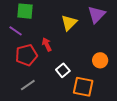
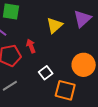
orange circle: (100, 60) -> (84, 65), size x1.5

